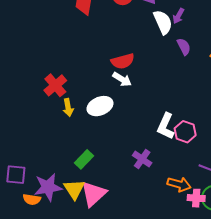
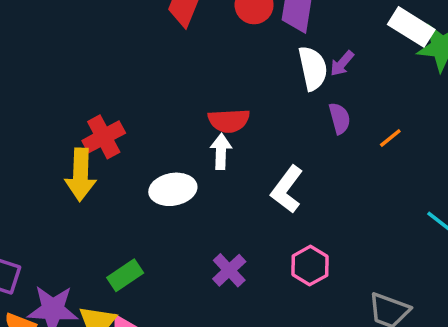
white arrow: (122, 79) -> (221, 152), turned -132
yellow arrow: (68, 107) -> (81, 175), moved, size x1.6
white L-shape: (166, 126) -> (287, 189), moved
purple cross: (142, 159) -> (229, 270), moved

